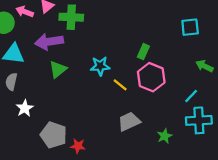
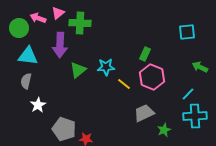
purple arrow: (49, 42) -> (60, 45), turned -80
green triangle: (58, 69) -> (78, 70), moved
gray trapezoid: (129, 122) -> (144, 113), moved

